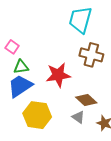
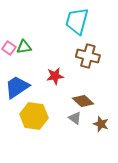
green triangle: (21, 67) -> (24, 47), moved
red star: (58, 75) -> (55, 76), size x0.7

